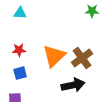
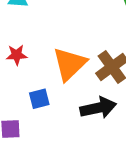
blue square: (20, 73) -> (39, 99), moved

